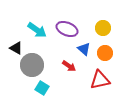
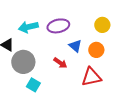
yellow circle: (103, 28) -> (102, 25), moved
purple ellipse: (67, 29) -> (58, 26), turned -35
cyan arrow: (37, 30) -> (28, 27), turned 132

